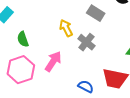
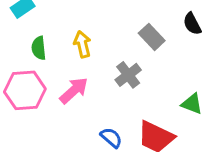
yellow arrow: (66, 28) -> (82, 44), moved

